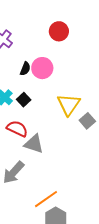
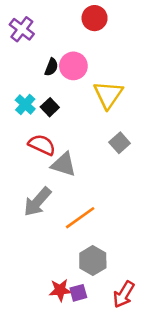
yellow triangle: (69, 104) -> (108, 95), moved
gray square: (87, 121) -> (120, 143), moved
orange line: (46, 199) -> (80, 218), moved

